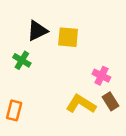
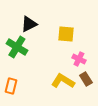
yellow square: (68, 37) -> (66, 34), moved
green cross: (22, 60) -> (17, 47), size x1.5

